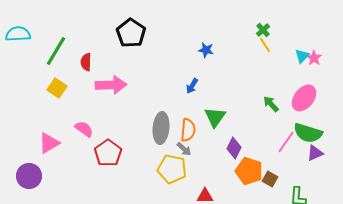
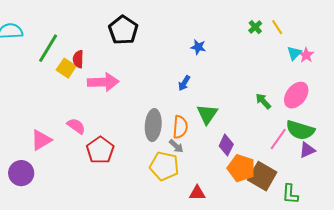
yellow line: (265, 45) -> (277, 27), moved
yellow square: (57, 88) -> (66, 68), moved
brown square: (270, 179) -> (262, 176), size x1.8

